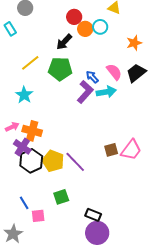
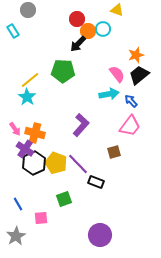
black arrow: (64, 42) -> (78, 44), moved
orange star: (134, 43) -> (136, 55), moved
yellow line: (30, 63) -> (30, 80), moved
blue arrow: (92, 77) -> (131, 101), moved
purple L-shape: (85, 92) -> (81, 125), moved
pink arrow: (12, 127) -> (15, 129), turned 80
pink trapezoid: (131, 150) -> (130, 126), moved
blue line: (24, 203) -> (18, 204), moved
black rectangle: (93, 215) -> (96, 182), moved

